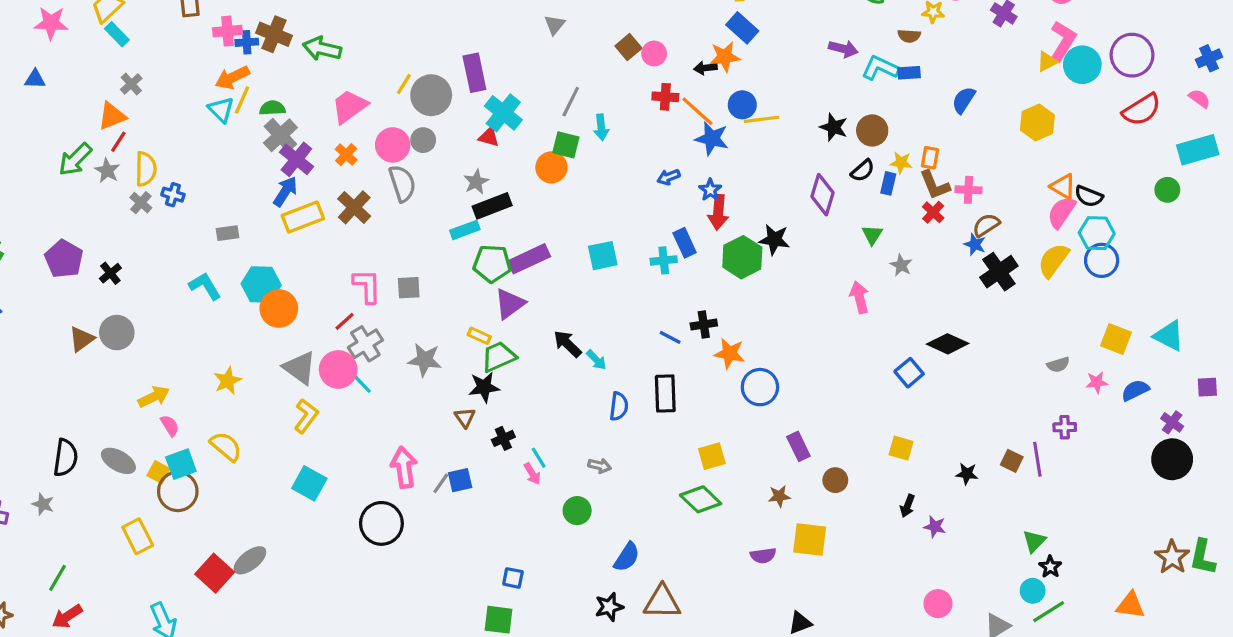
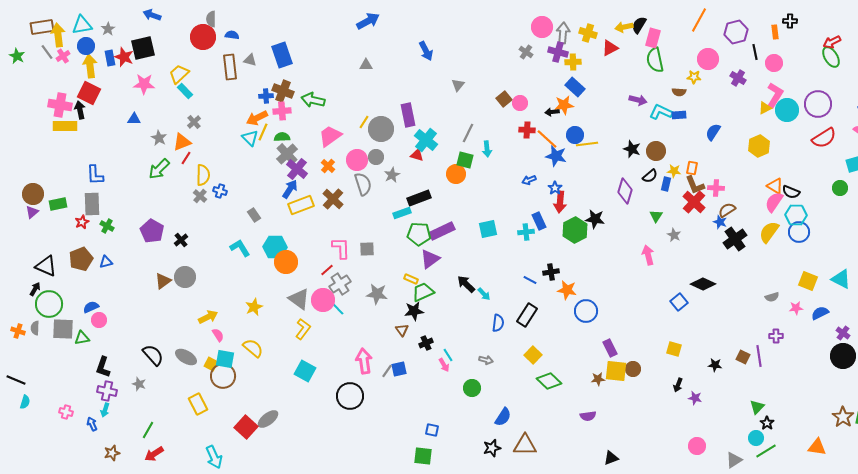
pink cross: (227, 31) -> (282, 111), moved
gray star: (107, 171) -> (159, 138), moved
gray star: (476, 182) -> (392, 175), moved
red cross: (933, 212) -> (694, 202), size x1.6
gray rectangle: (227, 233) -> (254, 215), turned 64
black rectangle: (665, 394) -> (527, 315), turned 35
yellow square: (712, 456) -> (533, 355), moved, turned -30
black semicircle: (65, 458) -> (153, 355), turned -50
cyan square: (181, 464) -> (225, 359), turned 30
yellow square: (810, 539) -> (616, 371), moved

